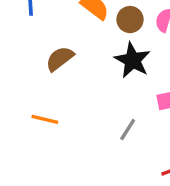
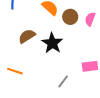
black star: (133, 60) -> (52, 43), moved

